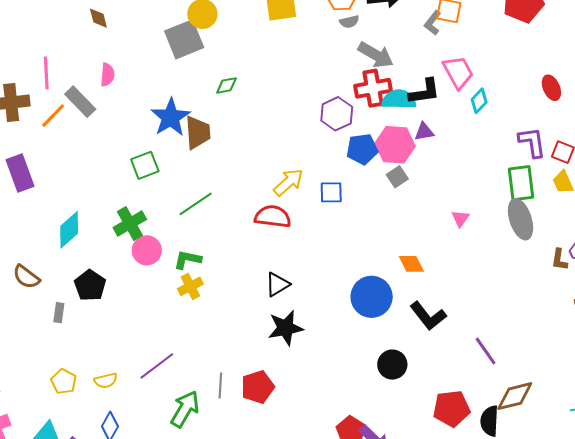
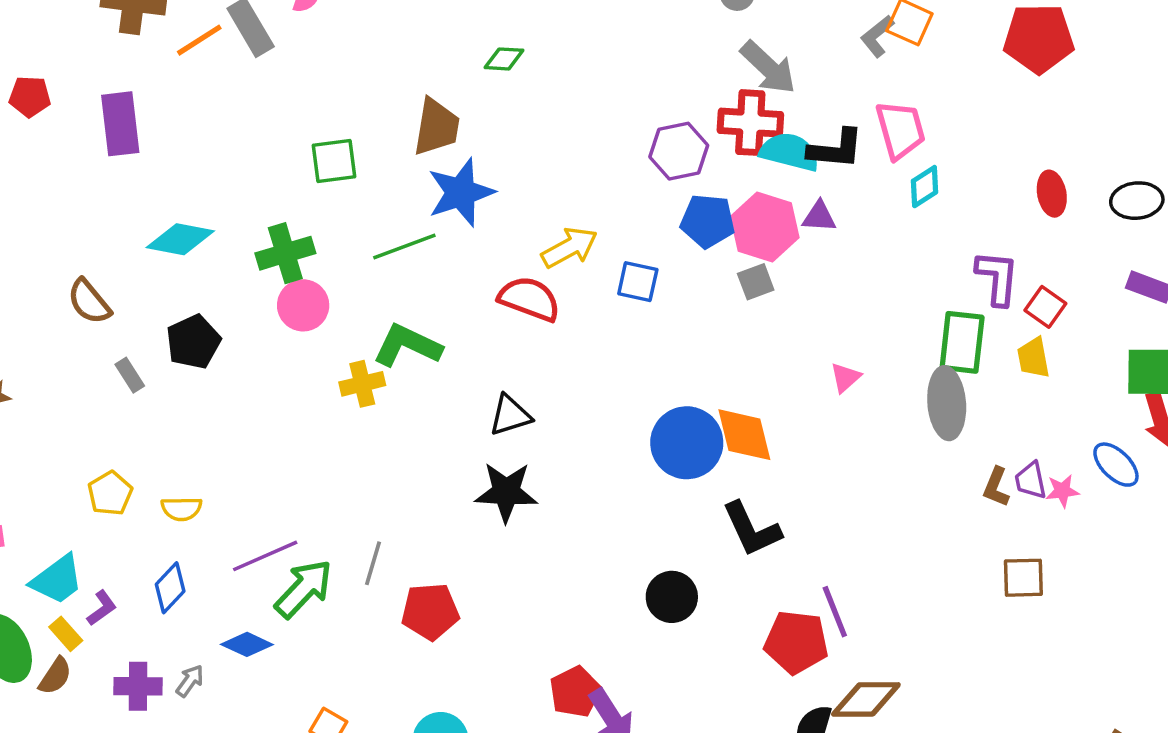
blue star: (171, 117) -> (461, 192), moved
cyan diamond: (69, 230) -> (180, 239), turned 39
green L-shape: (188, 260) -> (407, 345), moved, size x1.4
orange diamond: (411, 264) -> (744, 435), size x1.4
blue circle: (372, 297) -> (687, 443), moved
gray rectangle: (59, 313) -> (130, 375), turned -54
purple line: (157, 366) -> (265, 556), moved
red pentagon: (258, 387) -> (430, 611), moved
red pentagon: (452, 408) -> (796, 642), moved

